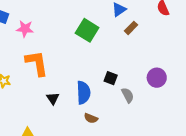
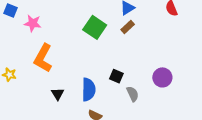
brown rectangle: (131, 28) -> (128, 27), moved
orange L-shape: (37, 63) -> (43, 58), turned -144

